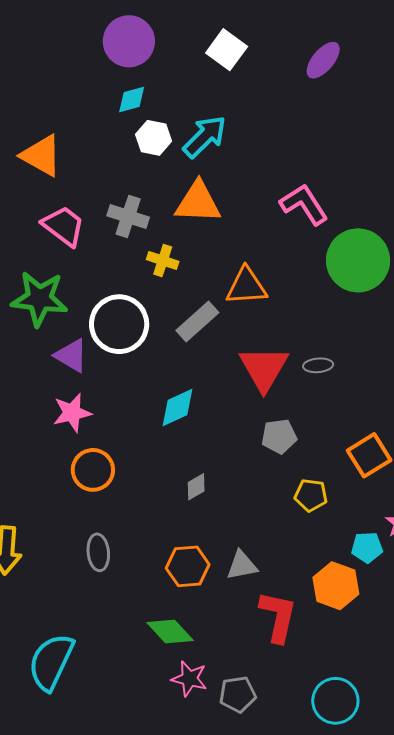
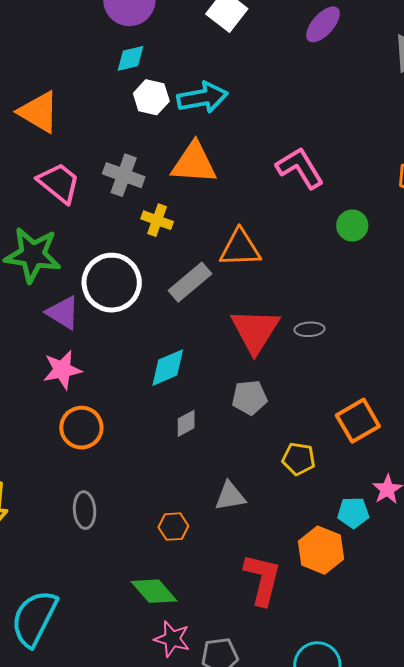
cyan arrow: (205, 137) -> (202, 98), turned 33
green circle: (358, 260) -> (352, 226), size x0.5
gray pentagon: (279, 436) -> (250, 398), moved
gray diamond: (196, 487) -> (186, 423), moved
gray triangle: (242, 565) -> (230, 496), moved
orange hexagon: (188, 566) -> (173, 527), size x0.7

